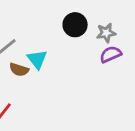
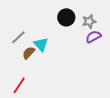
brown semicircle: (19, 70) -> (29, 53), turned 120

